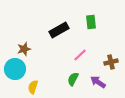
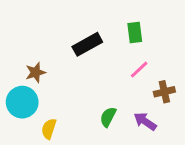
pink line: (80, 55) -> (139, 70), moved

